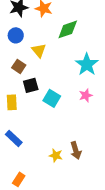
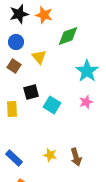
brown square: (19, 66) -> (14, 66), moved
blue rectangle: (14, 138) -> (14, 158), moved
yellow star: (56, 155) -> (50, 155), moved

